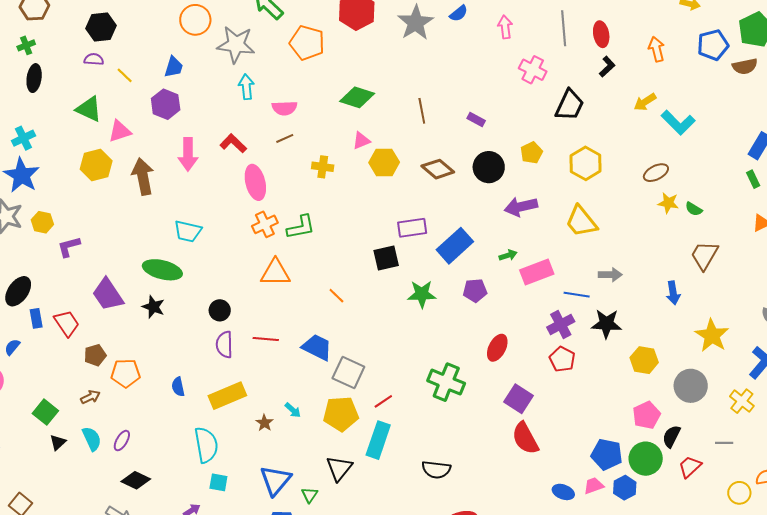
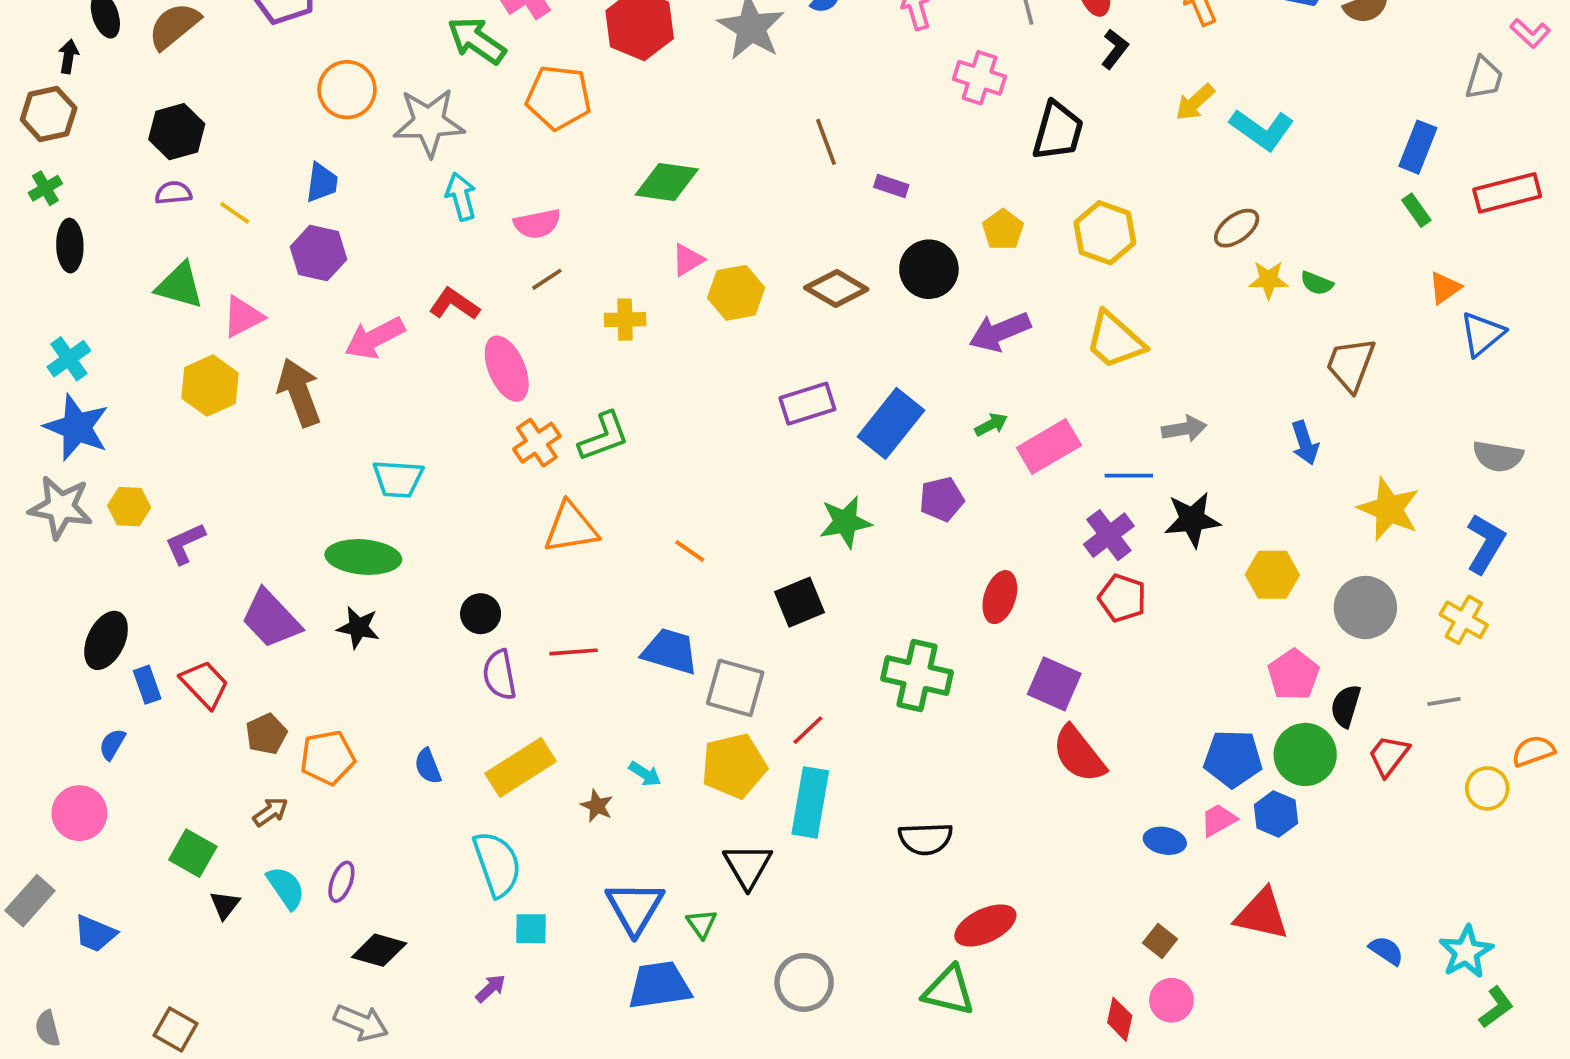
brown line: (422, 111) -> (826, 142), moved
pink arrow: (188, 154) -> (375, 338), turned 72
black square: (386, 258) -> (800, 602), moved

